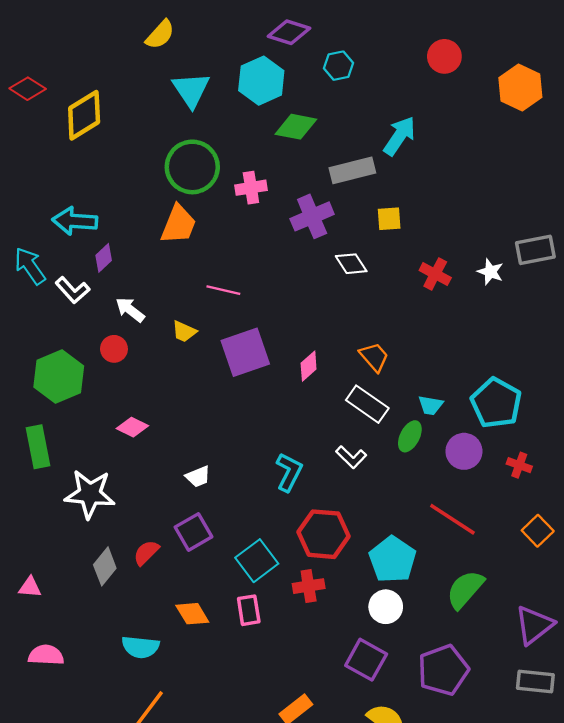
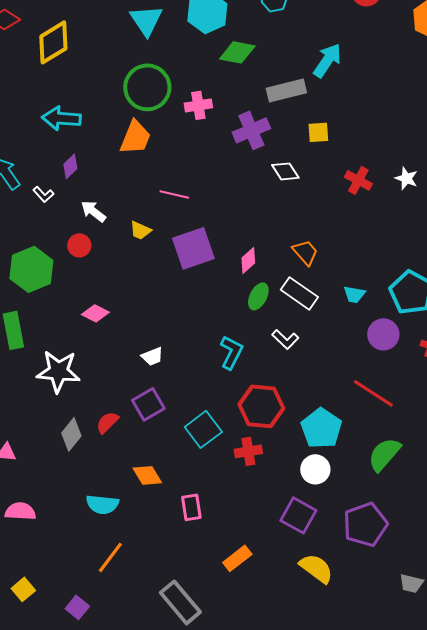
cyan arrow: (75, 221) -> (61, 118), moved
white L-shape: (73, 290) -> (43, 194), size x0.7
green ellipse: (410, 436) -> (258, 296), moved
pink rectangle: (249, 610) -> (191, 507), moved

